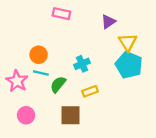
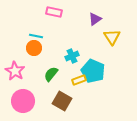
cyan pentagon: (129, 65) -> (93, 71), moved
cyan line: (41, 73) -> (36, 36), moved
pink circle: (26, 115) -> (23, 101), size x1.5
brown square: (71, 115) -> (62, 101), turned 30

